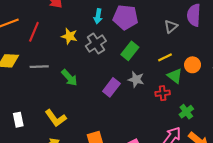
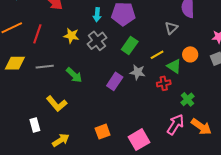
gray triangle: (171, 26) -> (171, 28), moved
yellow line: (165, 57) -> (157, 55), moved
yellow L-shape: (56, 118) -> (57, 104), moved
white rectangle: (18, 120) -> (35, 125), moved

